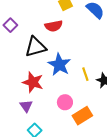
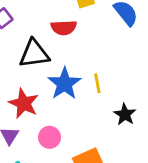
yellow line: (85, 74) -> (97, 83), moved
pink circle: (65, 102) -> (50, 137), moved

